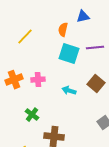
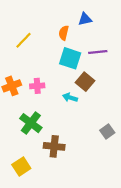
brown square: (96, 84) -> (85, 82), moved
green cross: (32, 115) -> (31, 123), size x1.5

